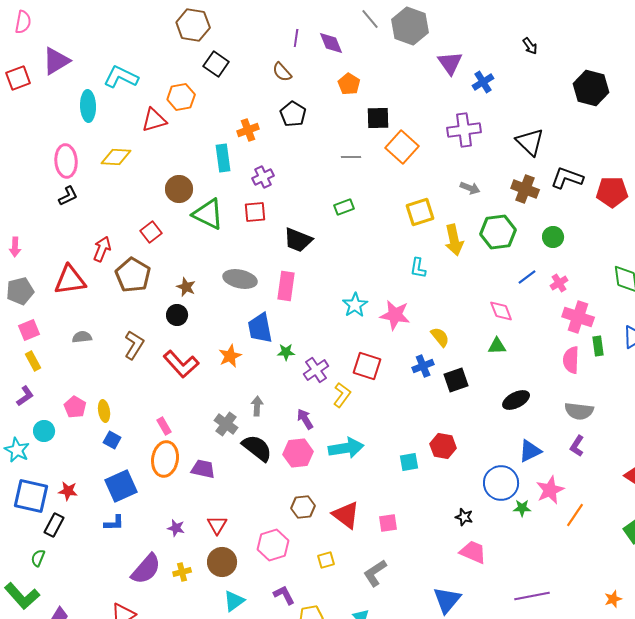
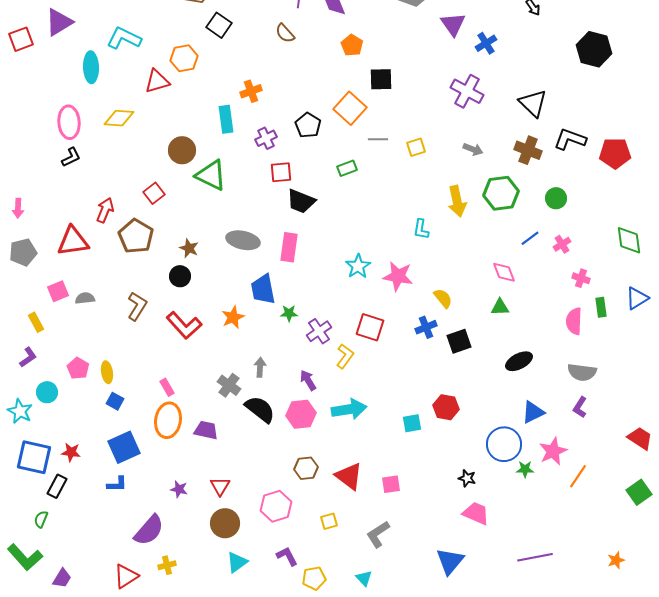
black pentagon: (293, 114) -> (308, 125), moved
purple cross: (464, 130) -> (467, 91), turned 36
orange square: (402, 147) -> (350, 108), moved
gray line: (351, 157) -> (378, 139), moved
red square: (255, 212) -> (281, 172), moved
yellow square: (420, 212) -> (416, 147), moved, size x0.7
pink cross: (578, 317) -> (581, 278), size x0.6
pink square: (29, 330) -> (58, 291), moved
yellow cross: (182, 572) -> (167, 565), moved

